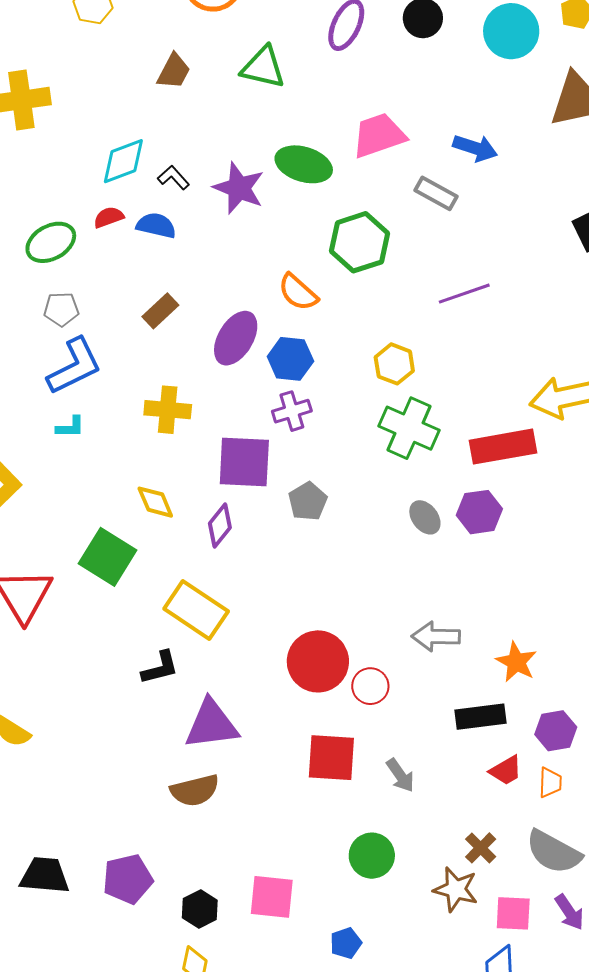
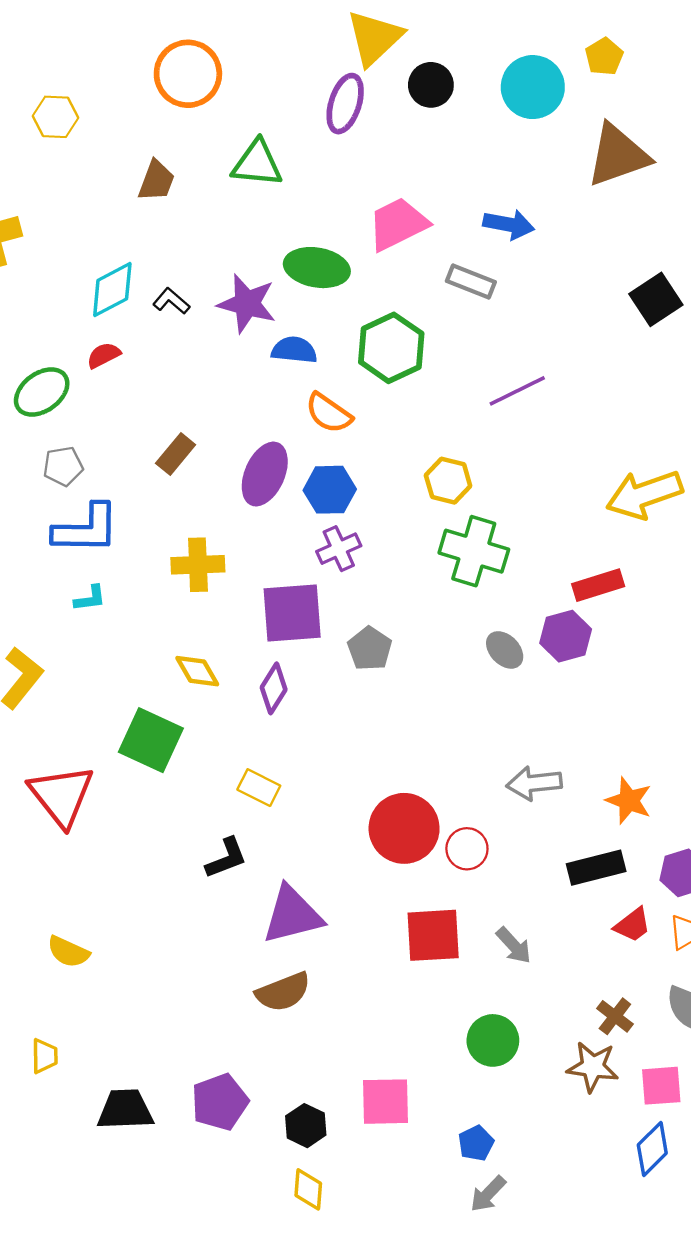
blue semicircle: (156, 225) -> (294, 350), moved
blue L-shape: (74, 366) -> (86, 529), turned 34
red rectangle: (503, 447) -> (598, 585), moved, size x0.7
yellow rectangle: (196, 610) -> (259, 788), size x0.6

